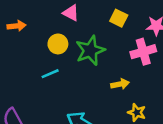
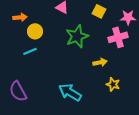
yellow circle: (58, 44) -> (35, 31), moved
cyan line: (50, 74) -> (30, 51), moved

